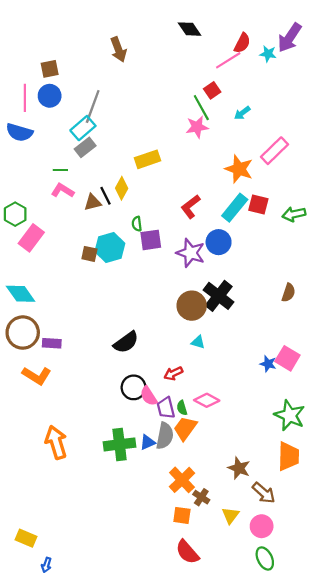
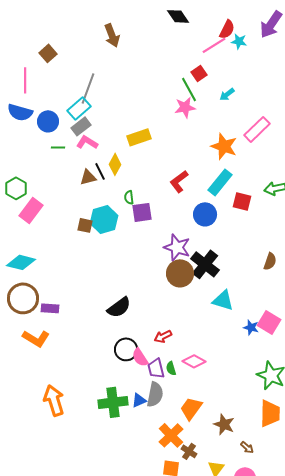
cyan star: (268, 54) -> (239, 41), moved
brown square: (50, 69) -> (48, 53), turned -30
blue circle: (50, 96) -> (48, 121), moved
pink L-shape: (63, 190) -> (87, 142), moved
red square: (258, 204) -> (242, 201), moved
purple star: (191, 253) -> (177, 247), moved
cyan diamond: (21, 294) -> (21, 262), turned -40
cyan triangle: (198, 342) -> (223, 300), moved, size x1.6
orange trapezoid: (185, 428) -> (191, 408), moved
brown arrow: (264, 493) -> (247, 447), size x0.6

